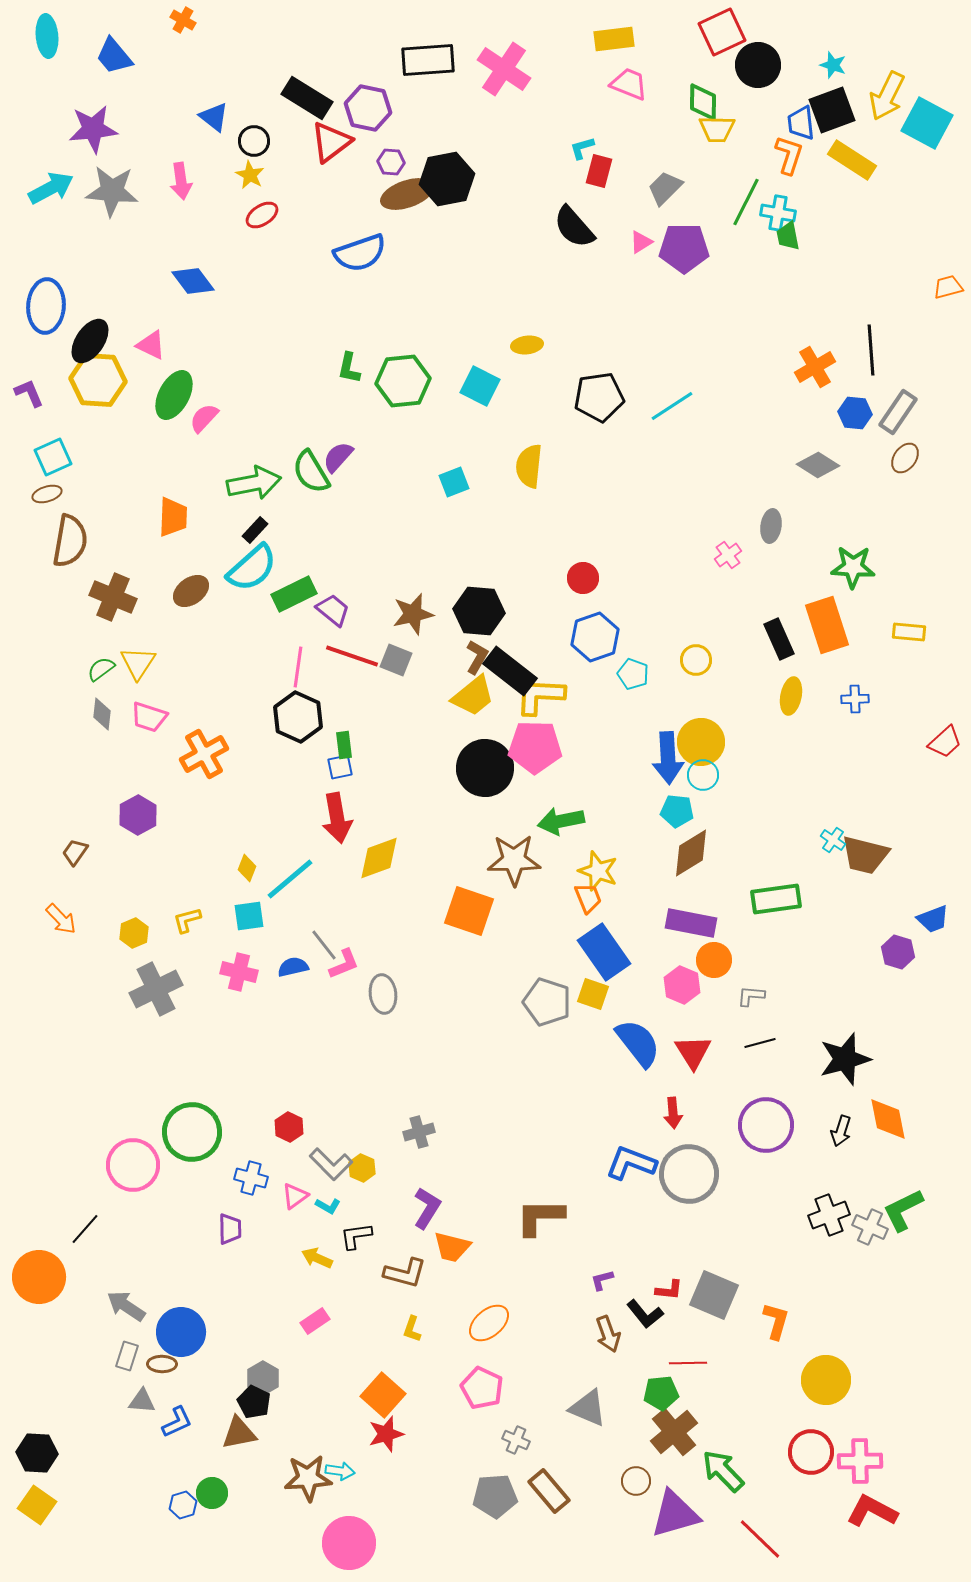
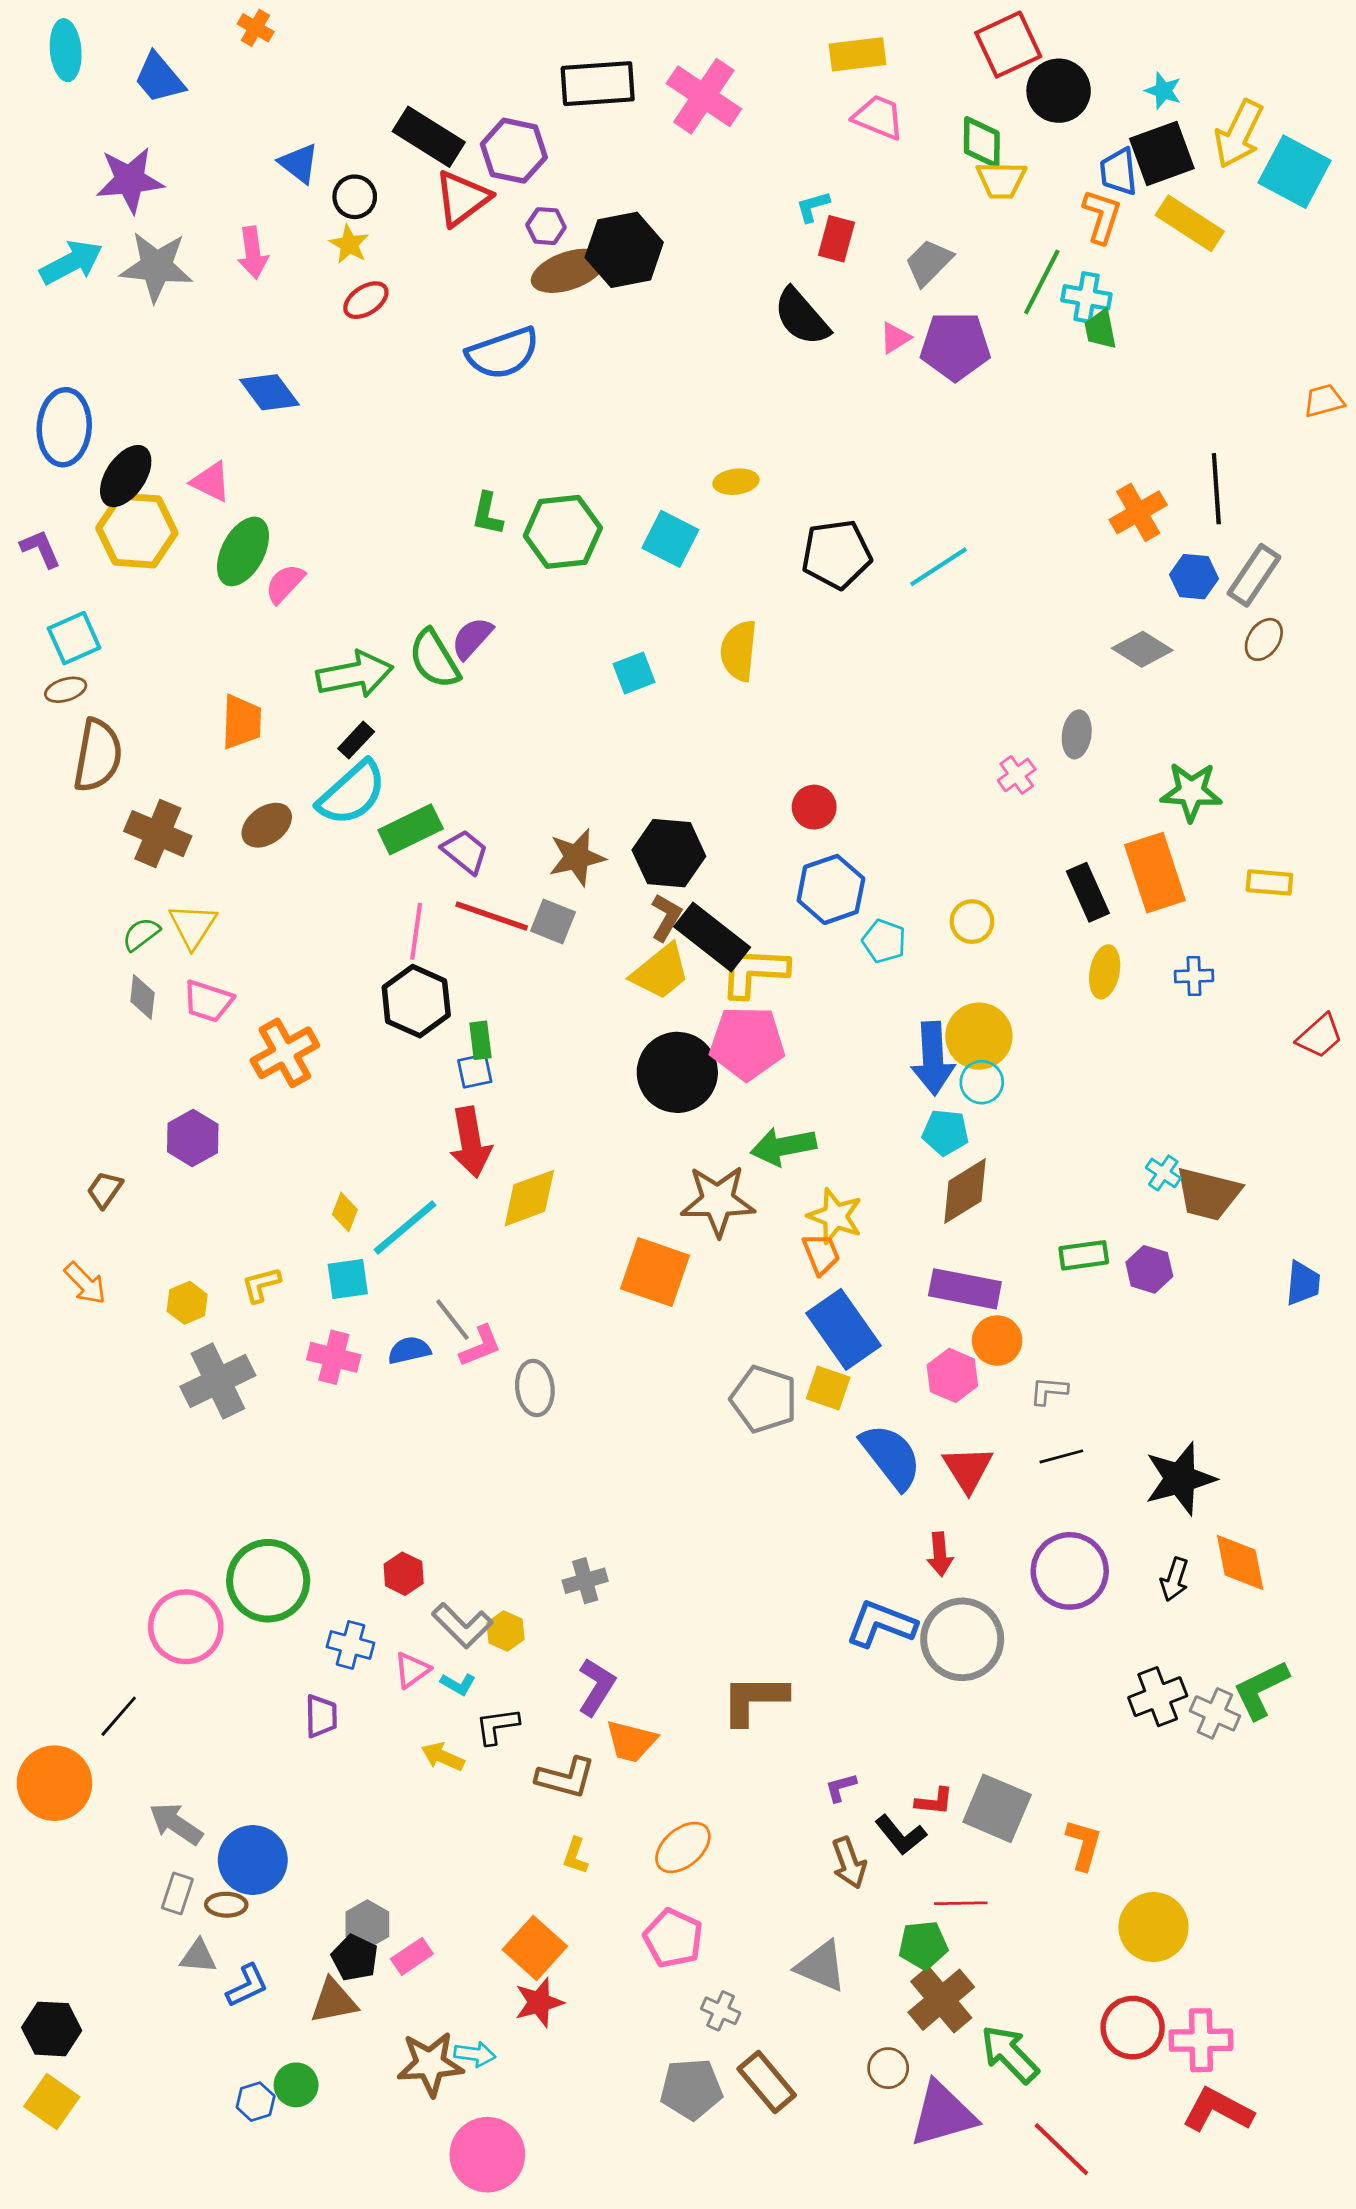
green rectangle: (776, 899) -> (1084, 1255), size x0.7
blue trapezoid: (933, 919) -> (1303, 1283), turned -64
purple hexagon: (898, 952) -> (1149, 1269), moved
pink rectangle: (315, 1321) -> (412, 1956), moved

